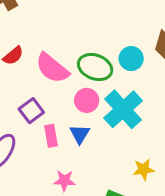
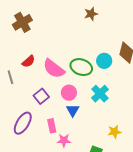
pink circle: (87, 100) -> (69, 93), moved
cyan cross: (123, 109) -> (100, 94), size x0.7
pink rectangle: (51, 136) -> (52, 126), moved

